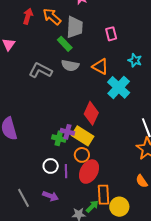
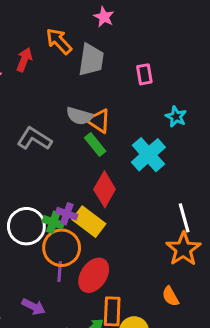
red arrow: (28, 16) -> (24, 60), moved
green rectangle: (65, 44) -> (95, 145), moved
orange triangle: (100, 67) -> (99, 121), moved
gray L-shape: (40, 70) -> (34, 139), moved
orange circle: (82, 155) -> (62, 248), moved, size x1.6
white circle: (51, 166) -> (26, 226), moved, size x1.6

